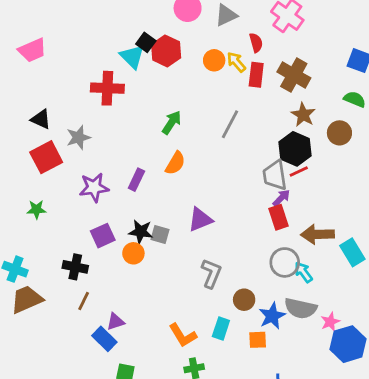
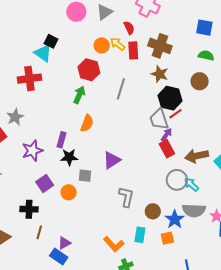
red hexagon: (166, 51) -> (89, 70), moved
brown star: (303, 115) -> (160, 74), moved
black star: (141, 232) -> (69, 157), moved

